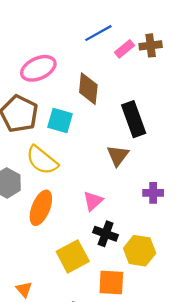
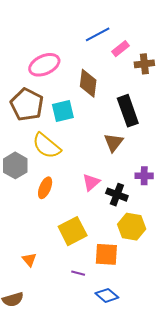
brown cross: (151, 45) -> (144, 64), moved
cyan square: (60, 120) -> (63, 111), turned -30
orange ellipse: (41, 208) -> (45, 188), size x0.7
black cross: (106, 234) -> (117, 195), moved

